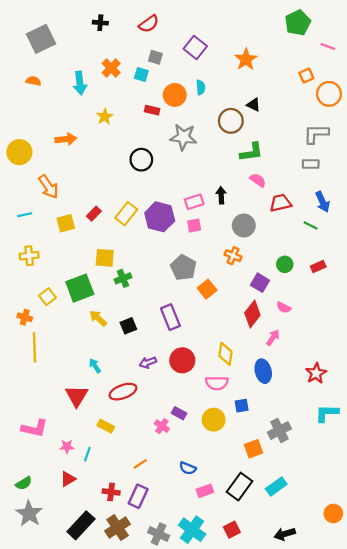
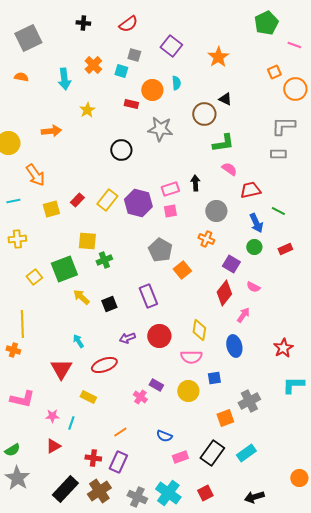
blue arrow: (323, 202) -> (256, 223), moved
orange cross: (25, 317) -> (13, 350), moved

